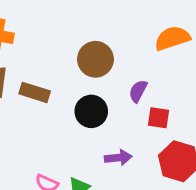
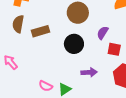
brown rectangle: (35, 92) -> (40, 31), turned -36

